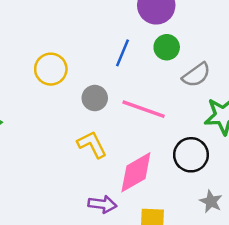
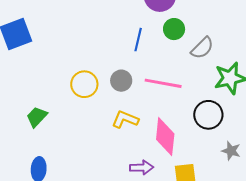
yellow circle: (51, 69) -> (84, 84), moved
yellow L-shape: (92, 145) -> (125, 119), turned -32
pink diamond: (136, 172) -> (165, 137), turned -45

